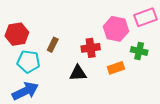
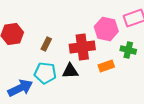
red cross: (91, 48) -> (82, 47), size x1.4
cyan pentagon: (28, 62) -> (45, 73), moved

